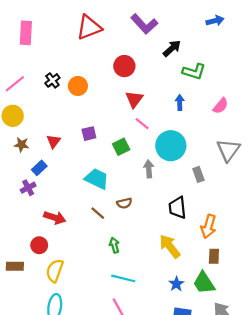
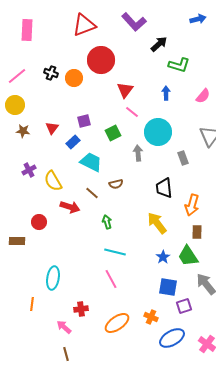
red circle: (124, 66) -> (101, 60), moved, size x1.4
black cross: (52, 80) -> (51, 73), turned -32
blue rectangle: (39, 168) -> (73, 142), moved
red arrow: (55, 218) -> (70, 207), moved
yellow semicircle: (55, 271) -> (53, 181), moved, turned -50

